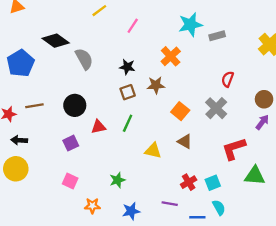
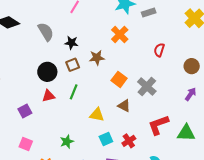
orange cross: (171, 56) -> (120, 34), moved
gray semicircle: (84, 59) -> (46, 32), moved
black circle: (75, 105) -> (47, 72), moved
gray cross: (216, 108) -> (147, 86), moved
purple arrow: (262, 122) -> (191, 94), moved
red L-shape: (234, 149) -> (158, 125), moved
cyan square: (213, 183) -> (106, 139), moved

